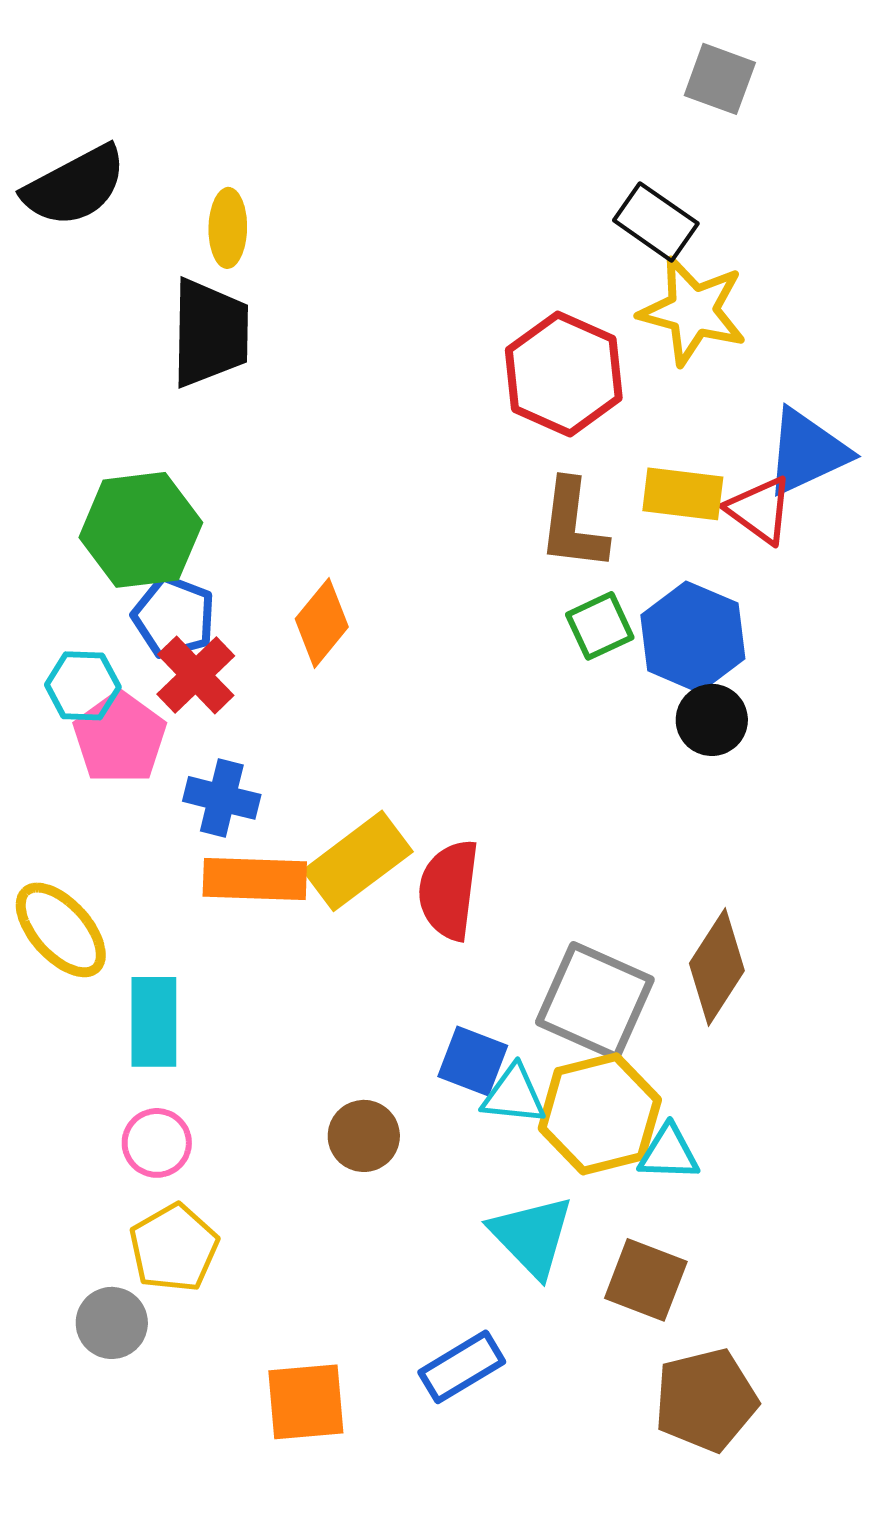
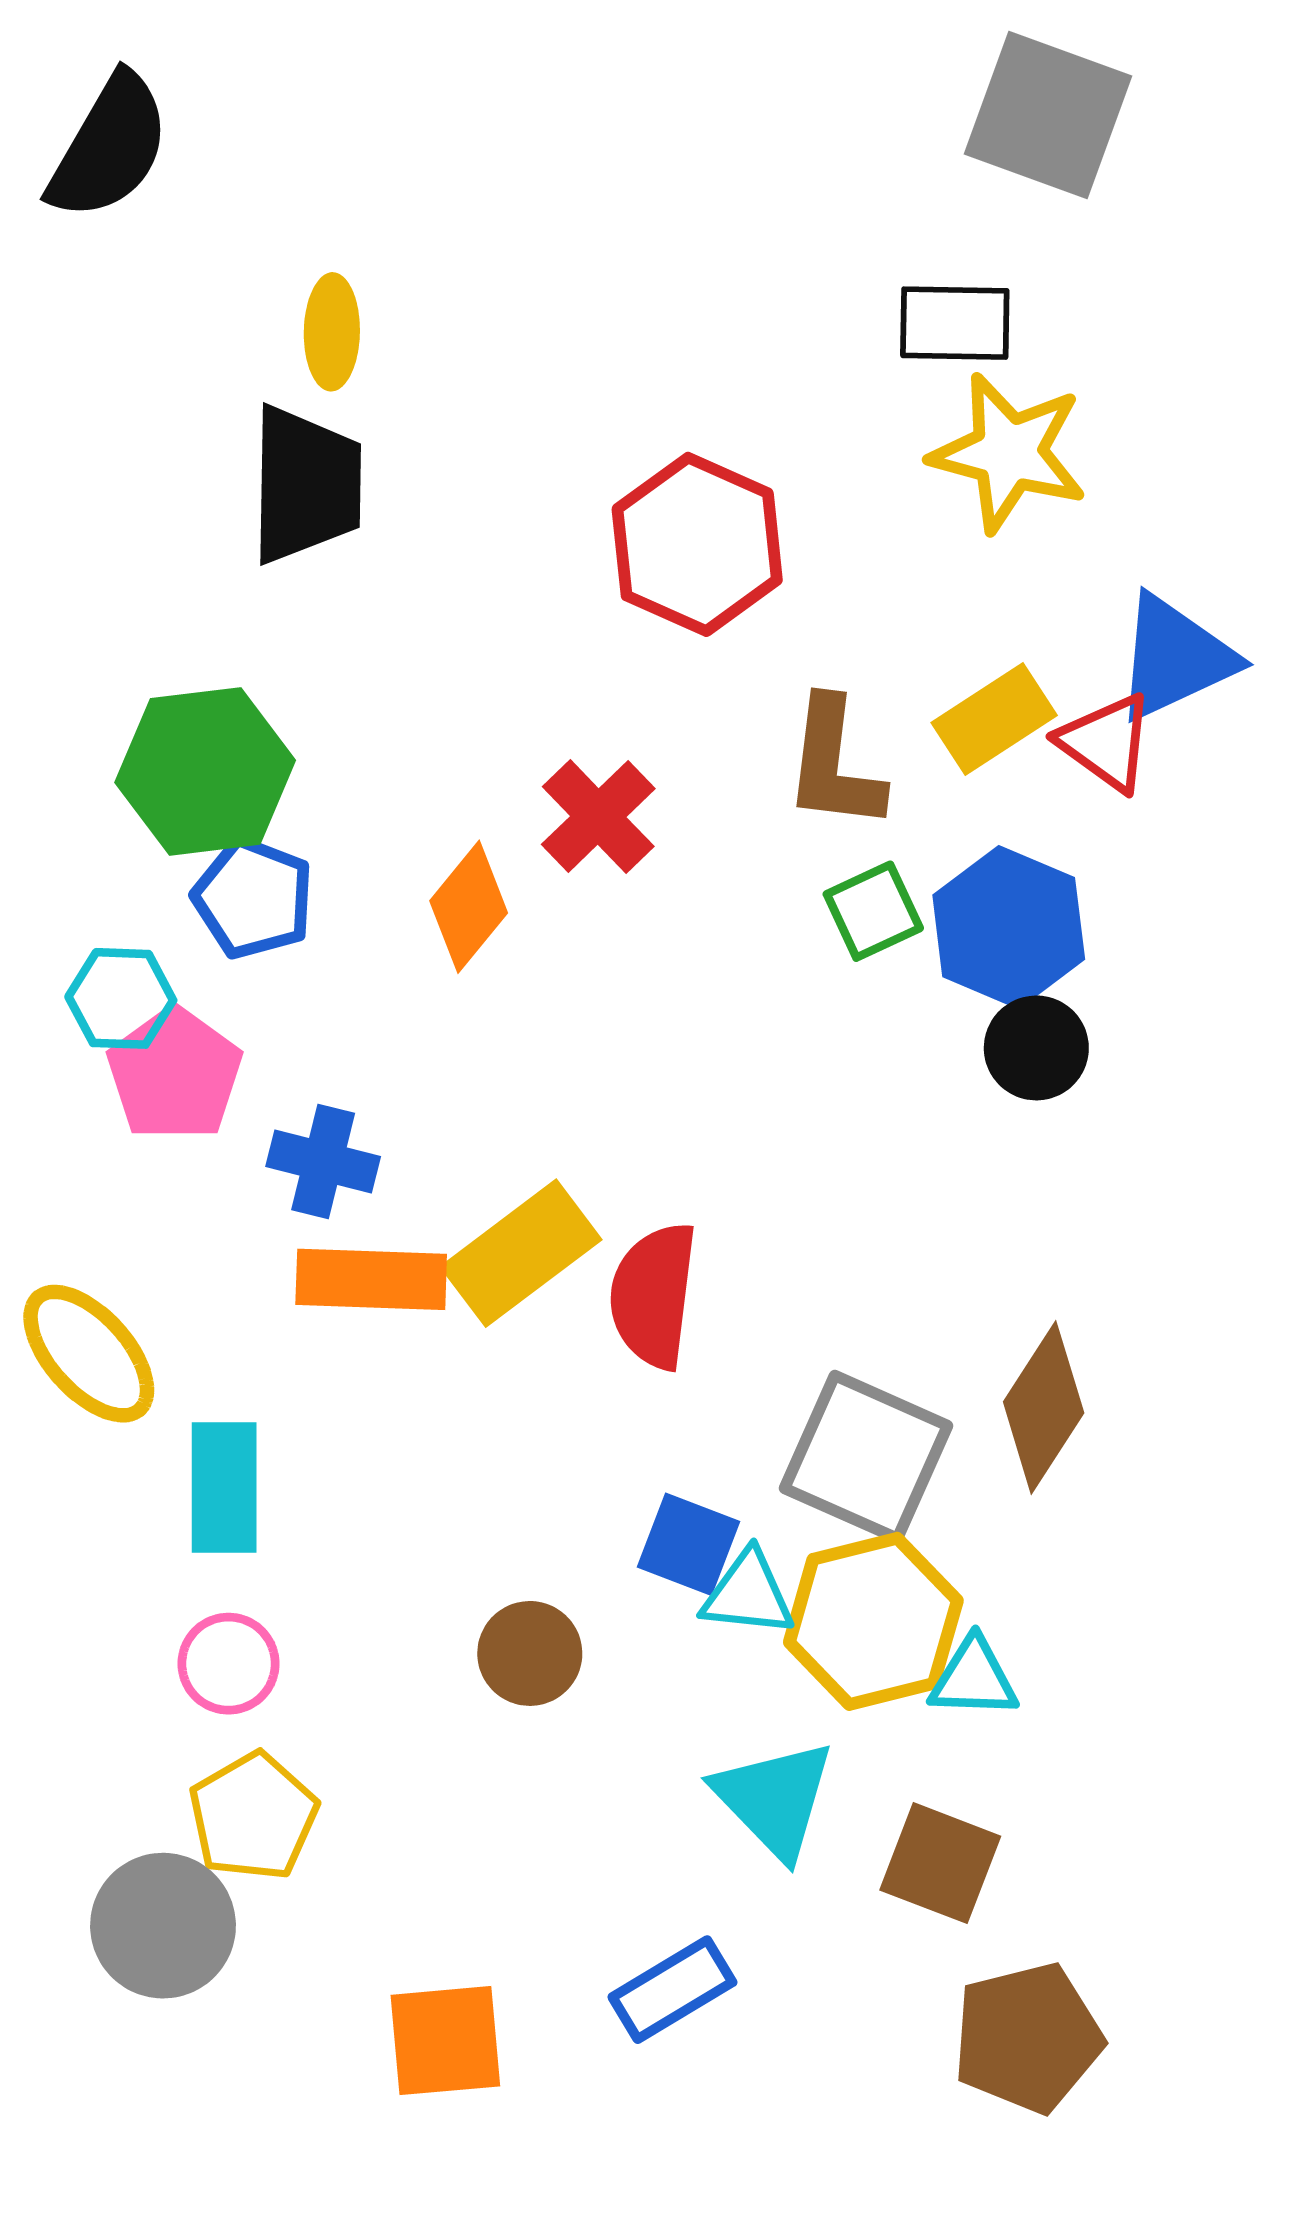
gray square: (720, 79) -> (1048, 115), size x1.6
black semicircle: (75, 186) -> (109, 147), moved, turned -32
black rectangle: (656, 222) -> (955, 323), turned -34
red hexagon: (564, 374) -> (697, 544), moved
yellow rectangle: (683, 494) -> (994, 719), turned -40
red cross: (196, 675) -> (598, 817), moved
gray circle: (112, 1323) -> (163, 1926), size x1.4

